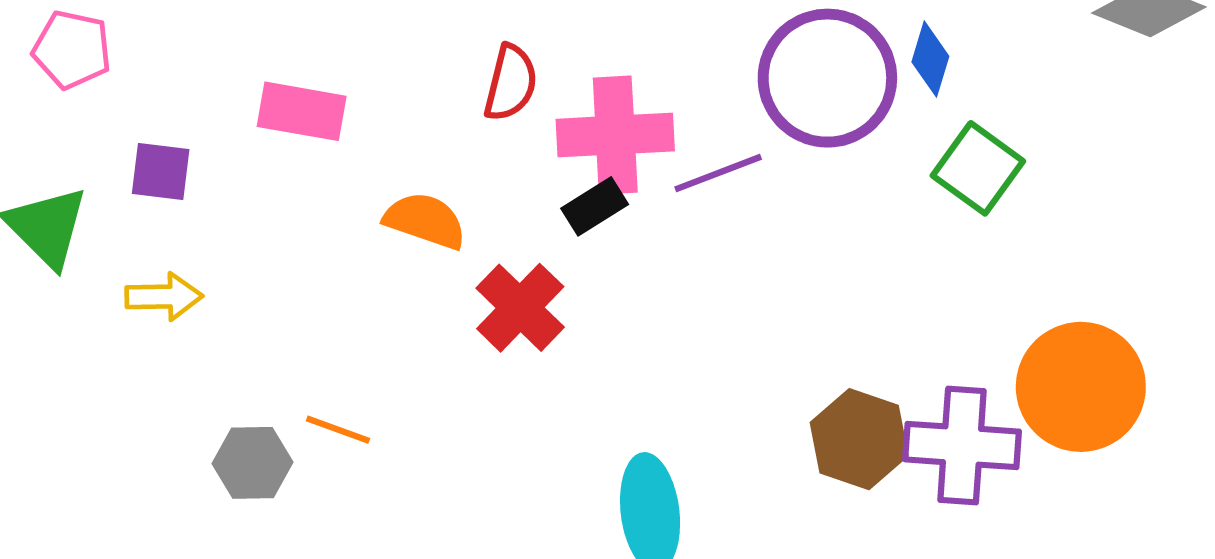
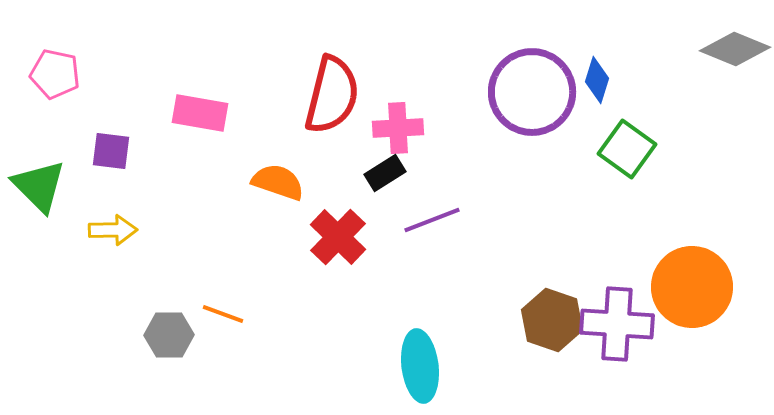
red semicircle: (511, 83) -> (332, 95), size x1.6
pink cross: (615, 135) -> (398, 128), size x0.7
purple line: (718, 173) -> (432, 220), moved

